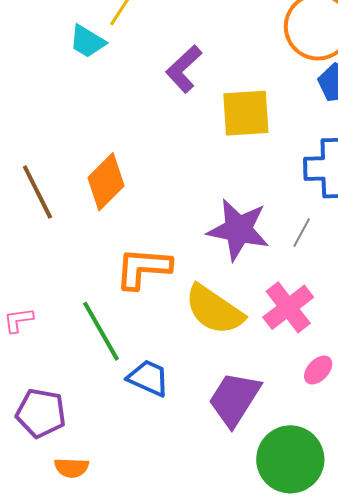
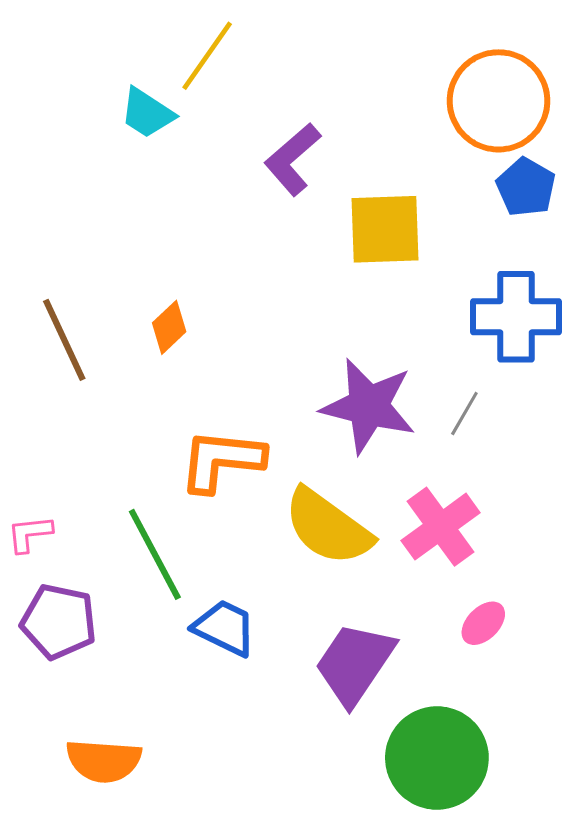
orange diamond: (106, 182) -> (169, 327), size x0.6
purple pentagon: (41, 413) -> (59, 622), moved
orange semicircle: (71, 468) -> (104, 761), size x1.4

